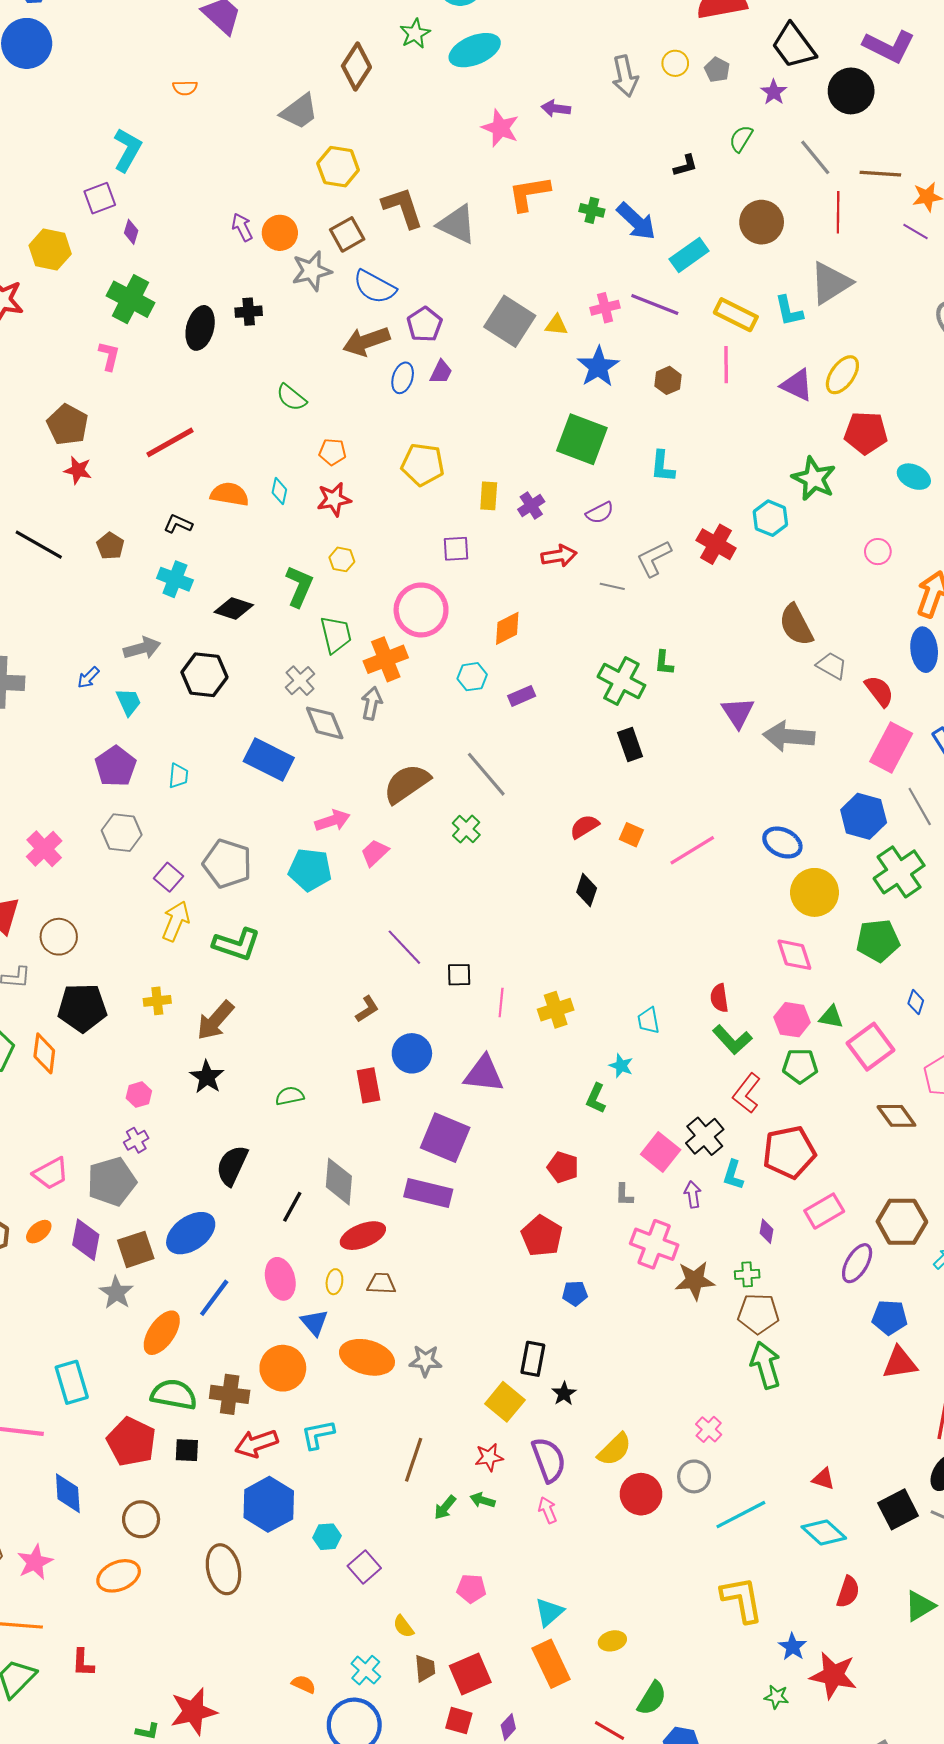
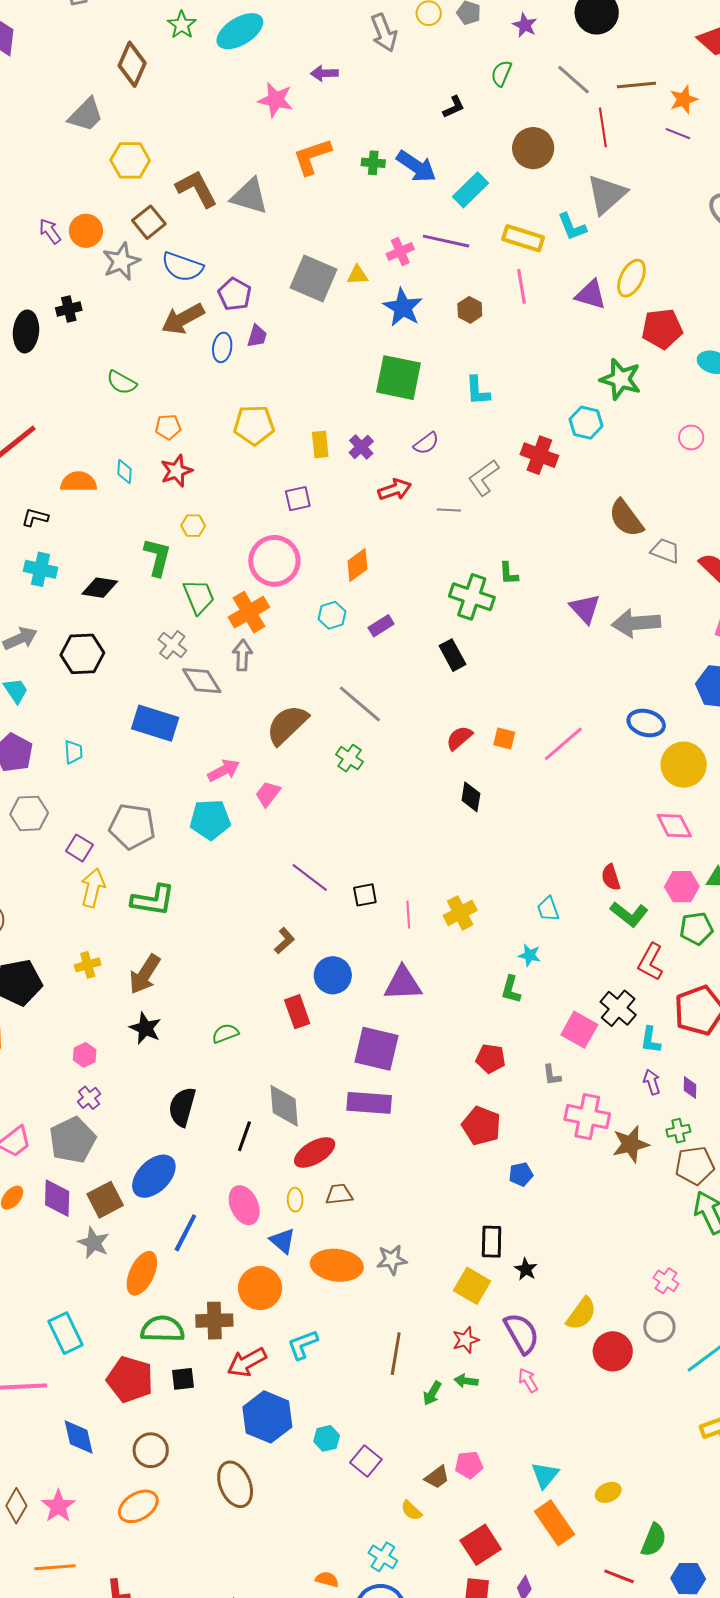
black rectangle: (630, 744) -> (452, 655), moved
purple arrow: (693, 1194) -> (652, 1082), moved
brown trapezoid: (425, 1668) -> (437, 1477), moved, turned 68

